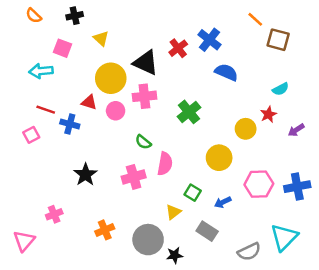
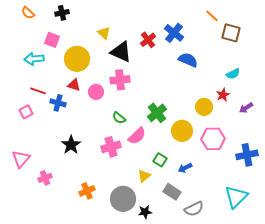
yellow triangle: (101, 39) -> (104, 33), moved
yellow circle: (111, 78) -> (77, 59), moved
green cross: (189, 112) -> (157, 113), moved
pink semicircle: (165, 164) -> (137, 136), turned 36
pink hexagon: (259, 184) -> (213, 139), moved
pink triangle: (24, 241) -> (21, 159), moved
gray semicircle: (249, 252) -> (194, 209), moved

